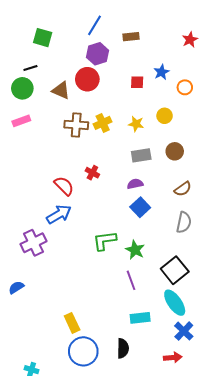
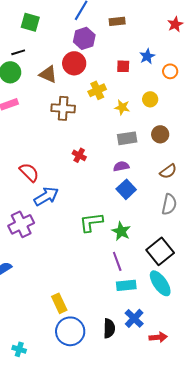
yellow cross: (103, 123) -> (97, 90), moved
red semicircle: (64, 186) -> (29, 172), moved
cyan rectangle: (140, 318) -> (126, 285), moved
blue cross: (184, 331) -> (134, 318), moved

